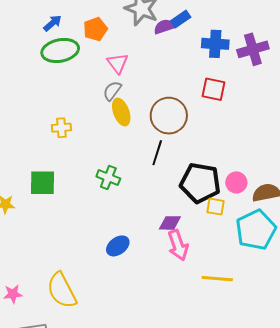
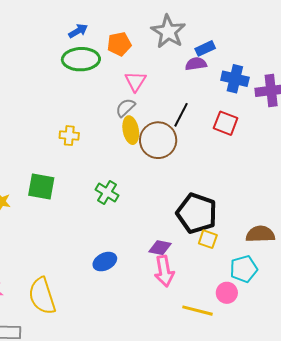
purple semicircle: (164, 27) -> (196, 64), moved
brown circle: (169, 116) -> (158, 140), moved
black line: (157, 153) -> (181, 115), moved
pink circle: (236, 182) -> (227, 293), moved
cyan pentagon: (256, 230) -> (244, 269), size x0.7

